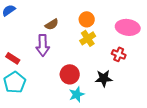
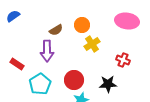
orange circle: (87, 19) -> (82, 25), moved
pink ellipse: (128, 27) -> (127, 21), moved
cyan pentagon: (15, 82) -> (40, 84), moved

